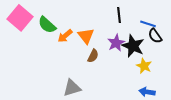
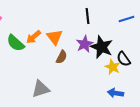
blue line: (148, 24) -> (127, 19), moved, turned -35
green semicircle: (47, 25) -> (16, 43), moved
black semicircle: (155, 36) -> (124, 59), moved

